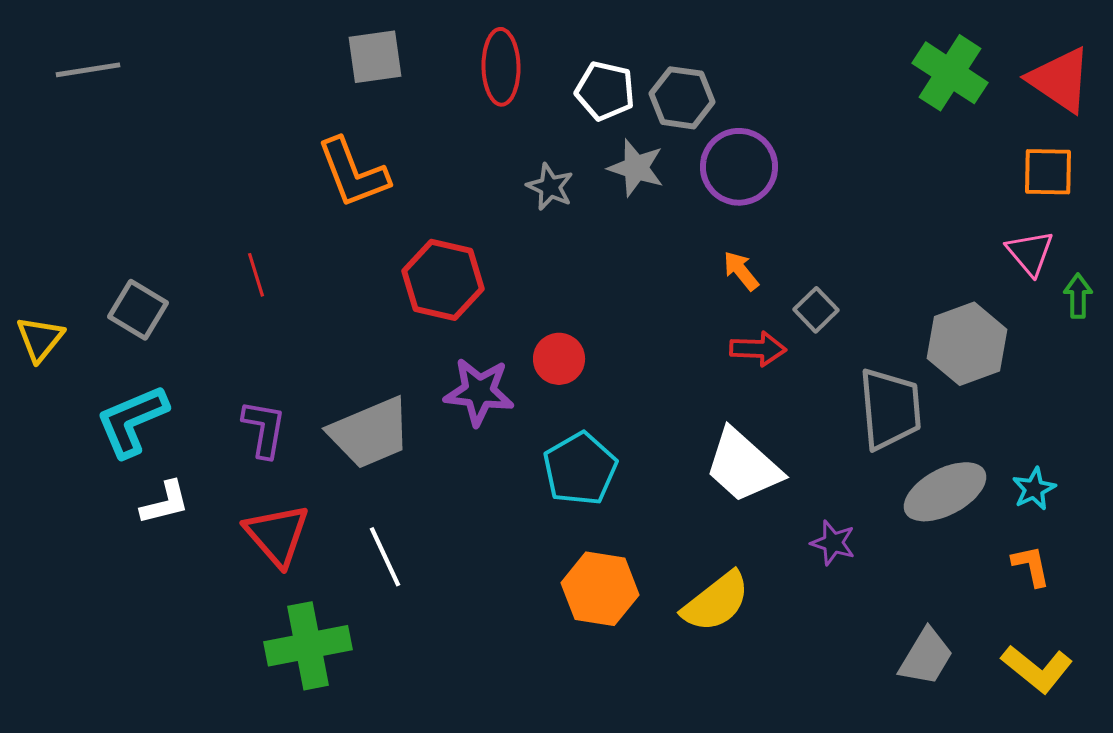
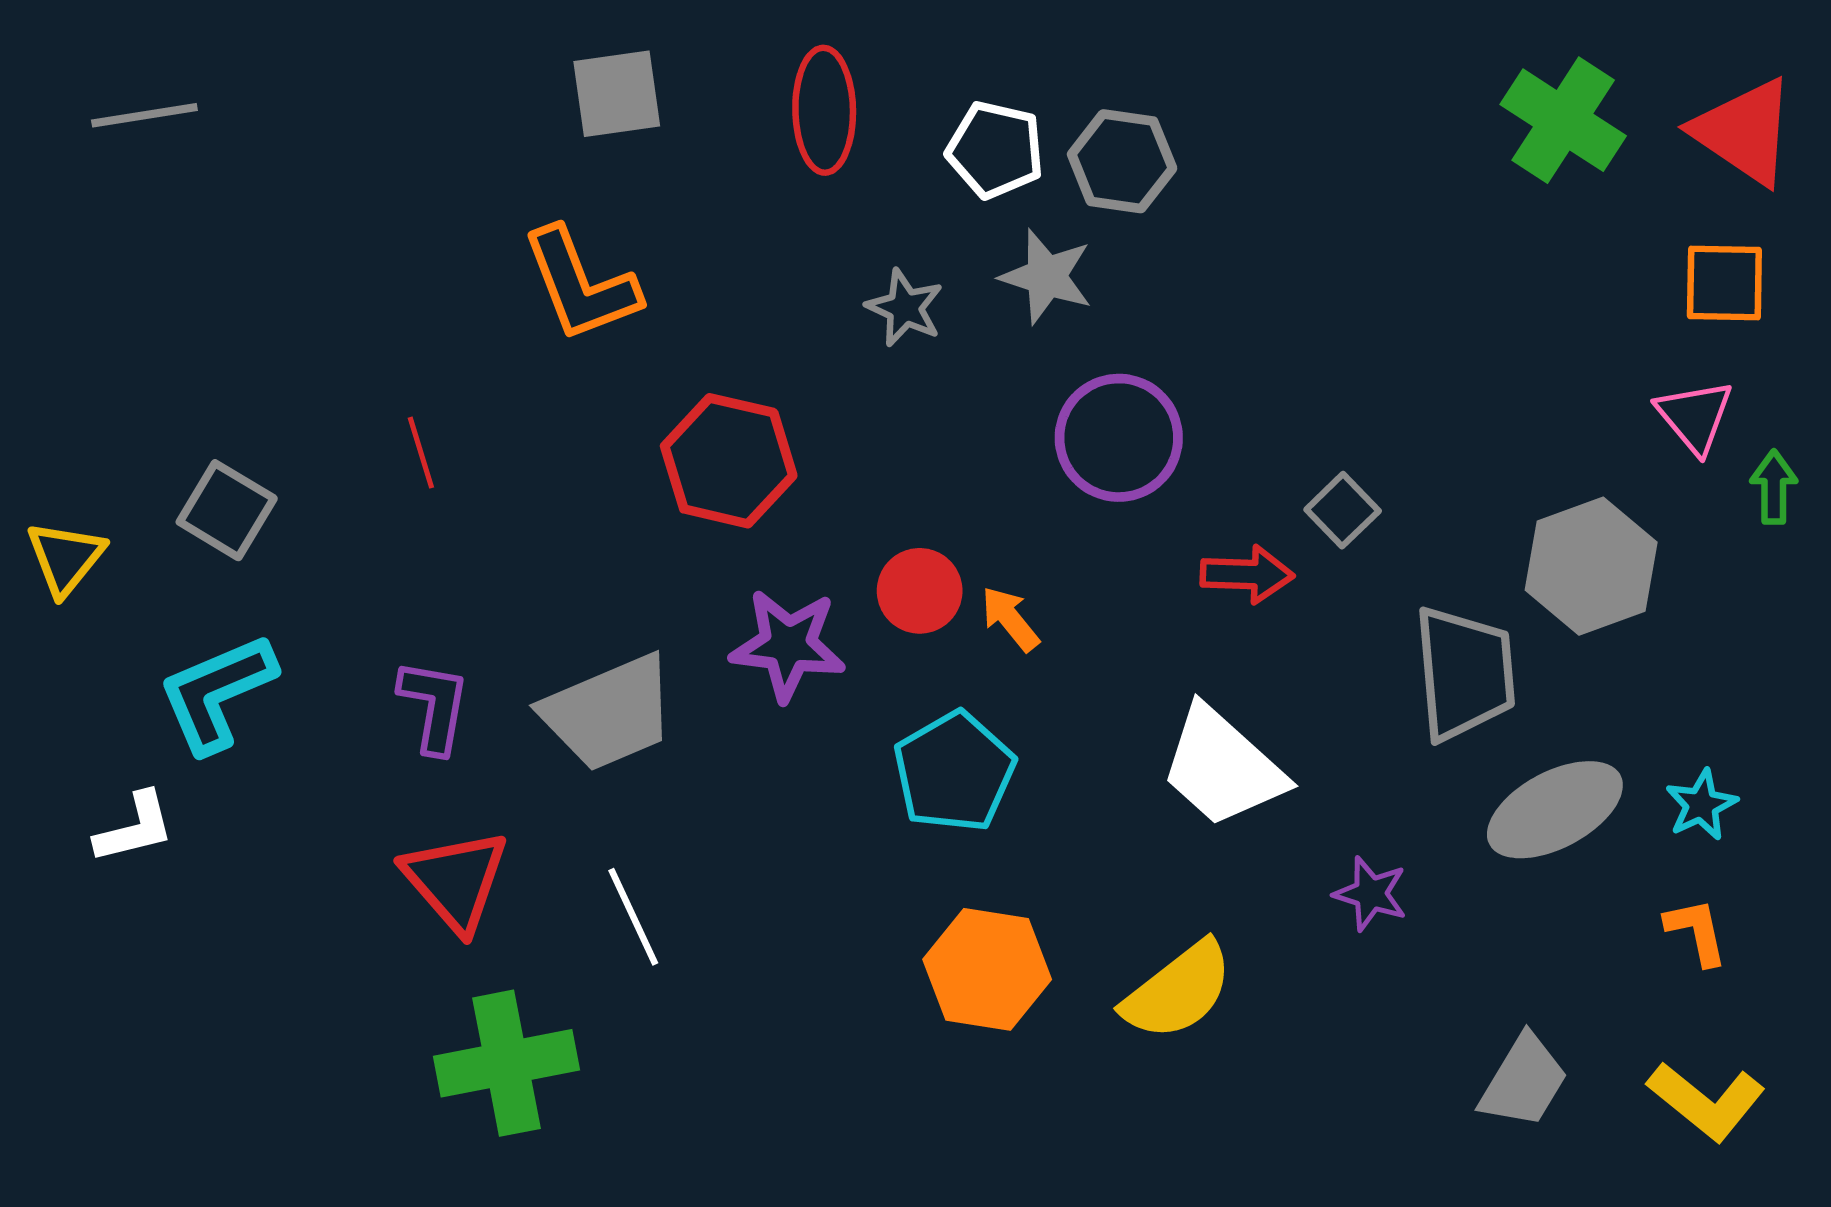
purple circle: (739, 167) -> (1119, 438), moved
orange arrow: (741, 271) -> (1010, 619), moved
white L-shape: (165, 503) -> (135, 828), moved

